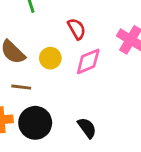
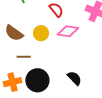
pink diamond: (88, 61) -> (68, 31), turned 40

